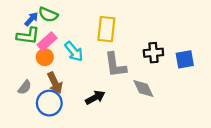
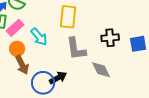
orange circle: (45, 57) -> (17, 49), moved
blue circle: (49, 103) -> (43, 83), moved

